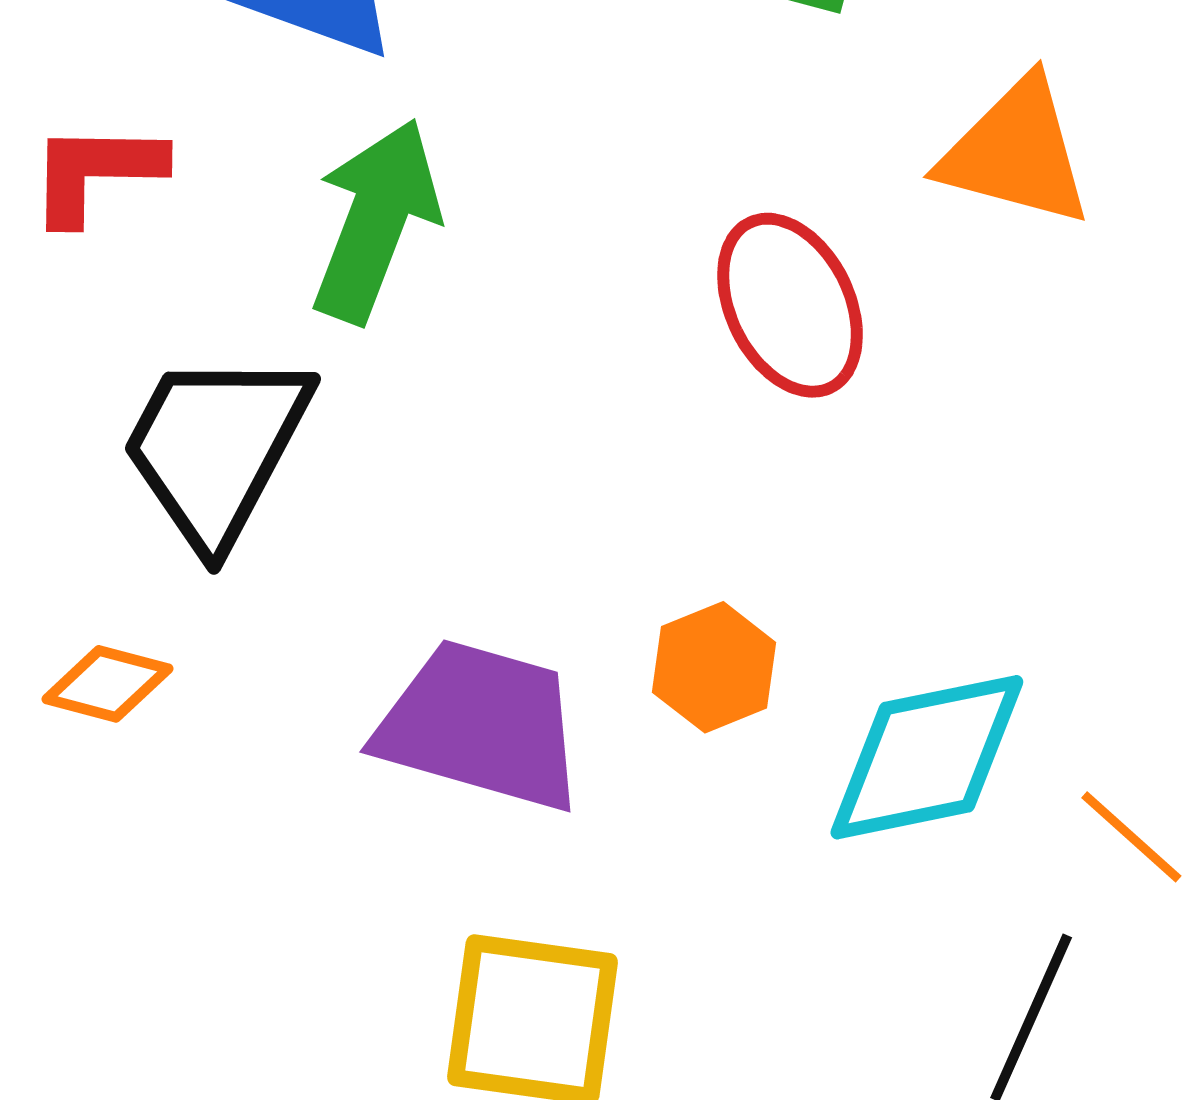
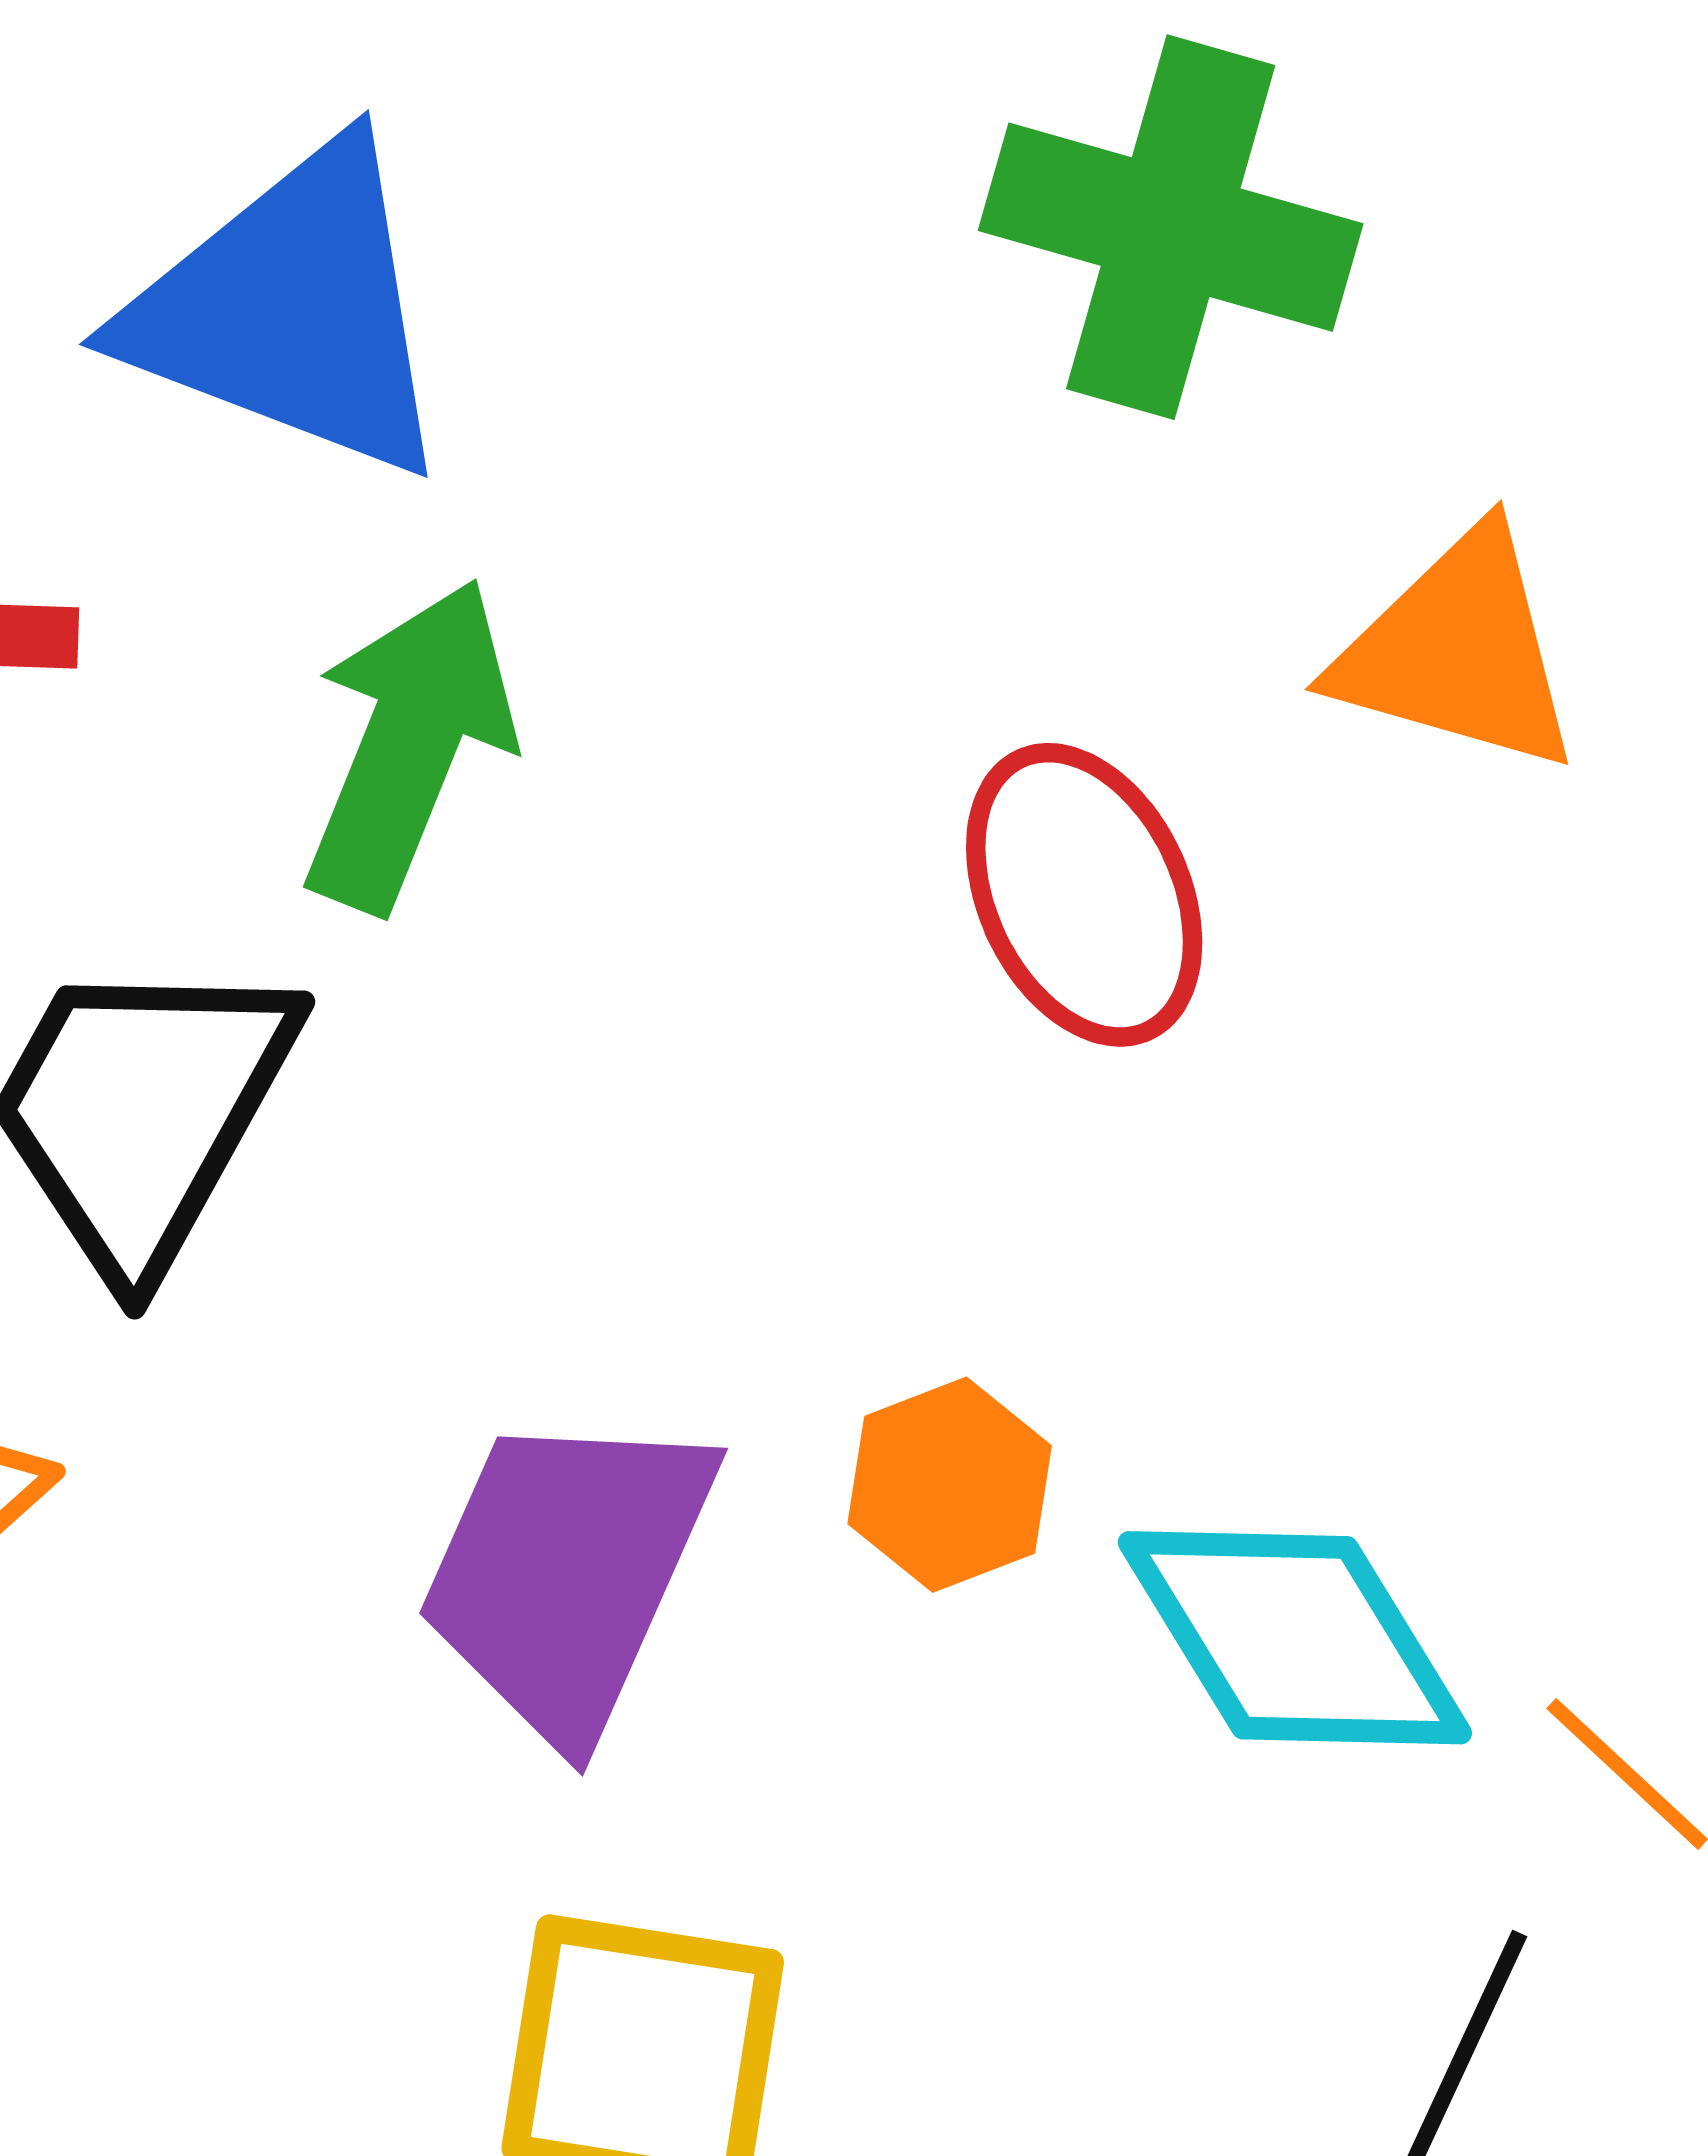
purple trapezoid: (481, 725) -> (567, 1573), turned -83
cyan diamond: (927, 757) -> (1295, 1638), turned 69

